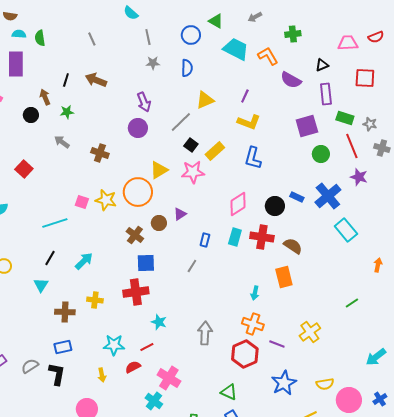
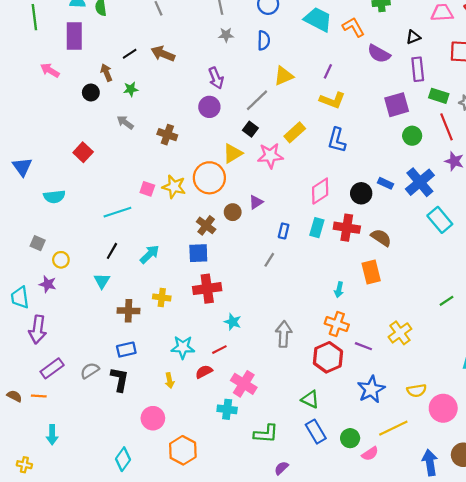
black line: (66, 80) -> (130, 54), turned 40
black square: (191, 145) -> (250, 129), moved
blue square: (146, 263) -> (198, 253), moved
cyan cross: (154, 401) -> (227, 409), turned -30

